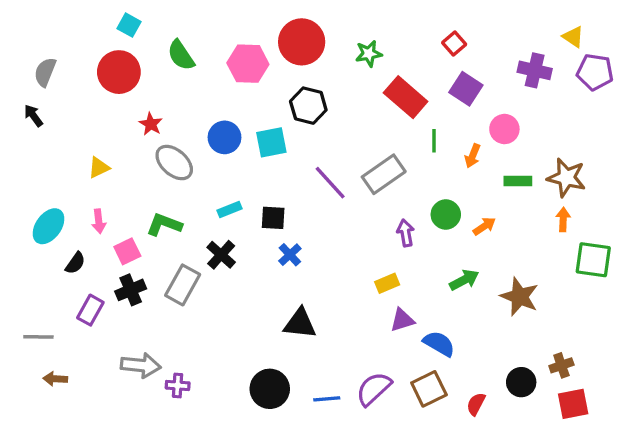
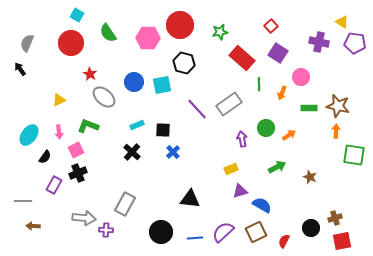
green L-shape: (164, 225) -> (88, 126), moved
gray rectangle: (183, 285) -> (125, 204), moved
brown star: (520, 297) -> (310, 177), size x0.6
black triangle: (300, 323) -> (190, 199), moved

